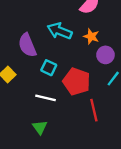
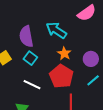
orange star: (91, 36) -> (64, 53), moved
cyan square: (49, 68) -> (30, 58), moved

